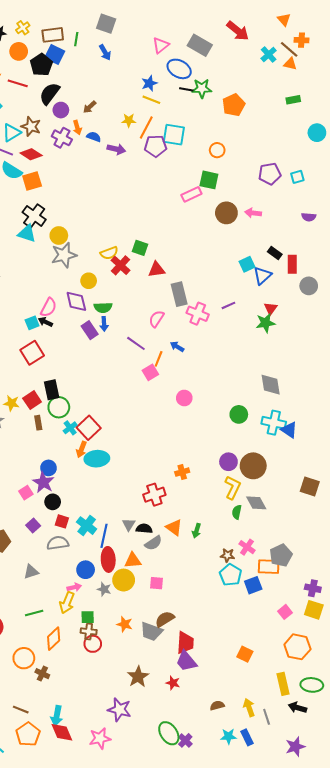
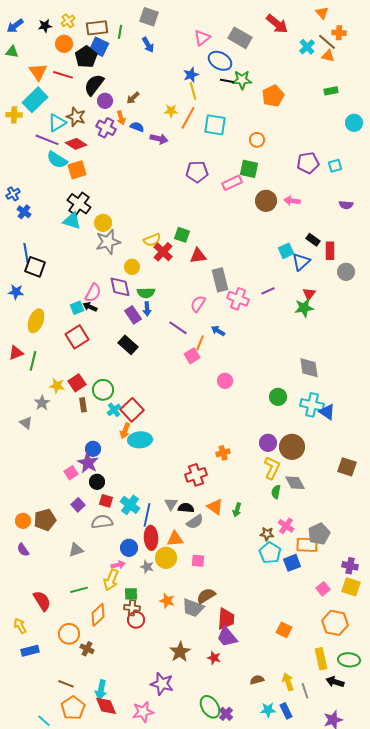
yellow line: (151, 100) -> (193, 91), turned 54
purple pentagon: (155, 146) -> (197, 172), moved
black rectangle: (52, 390) -> (128, 345), moved, turned -36

